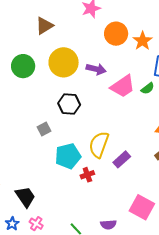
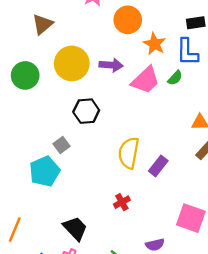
orange star: (143, 41) -> (155, 44), moved
cyan pentagon: (68, 156) -> (45, 171), moved
red cross: (87, 175) -> (122, 202), moved
black trapezoid: (25, 197) -> (75, 228), moved

